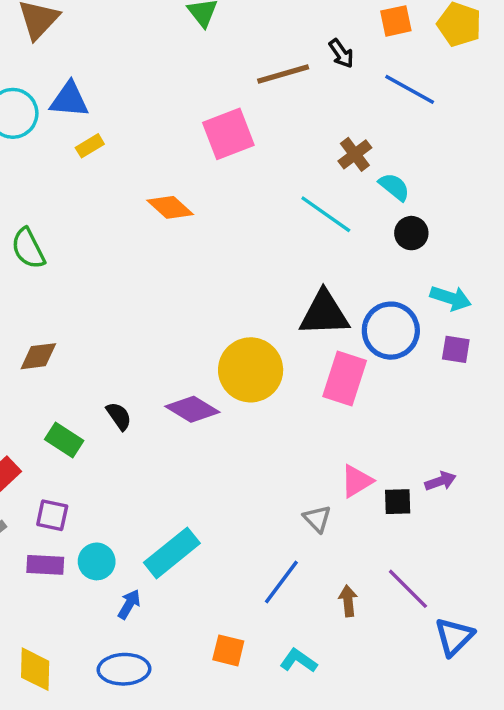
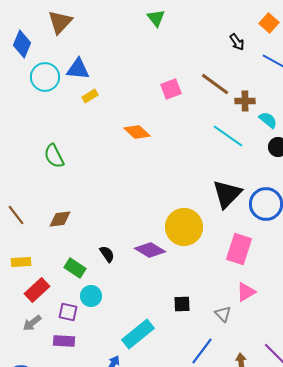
orange square: (396, 21) -> (269, 23), turned -36
brown line: (283, 74) -> (215, 84), moved, turned 52
pink square: (228, 134) -> (171, 89), size x0.7
brown cross: (355, 154) -> (245, 101), turned 36
black triangle: (324, 313) -> (227, 194), turned -44
pink rectangle: (345, 378) -> (239, 249), moved
black square: (398, 502) -> (182, 304), moved
cyan circle: (97, 561) -> (91, 296), moved

